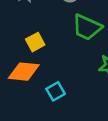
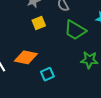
yellow square: (35, 42) -> (39, 23), moved

